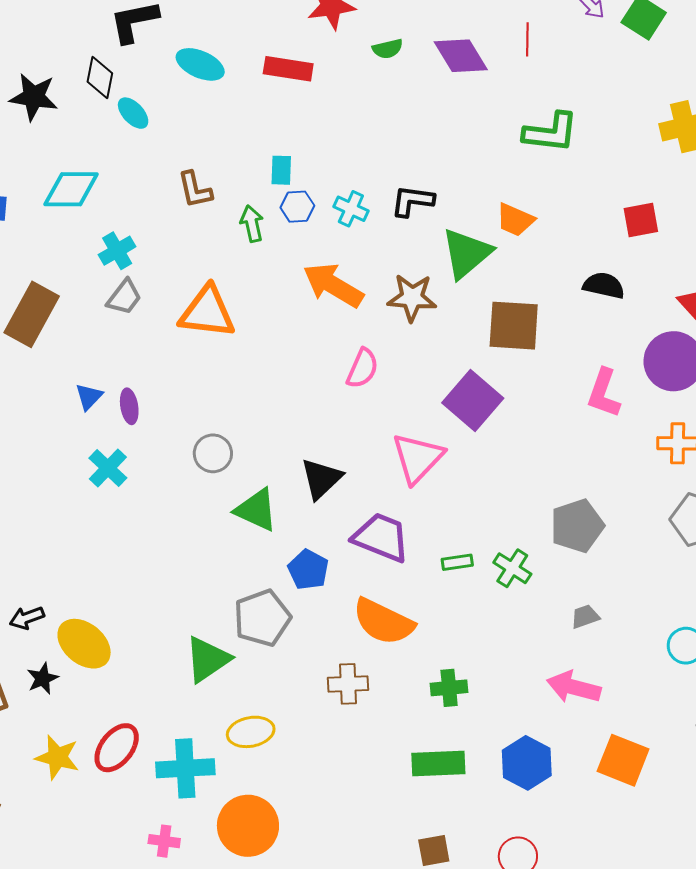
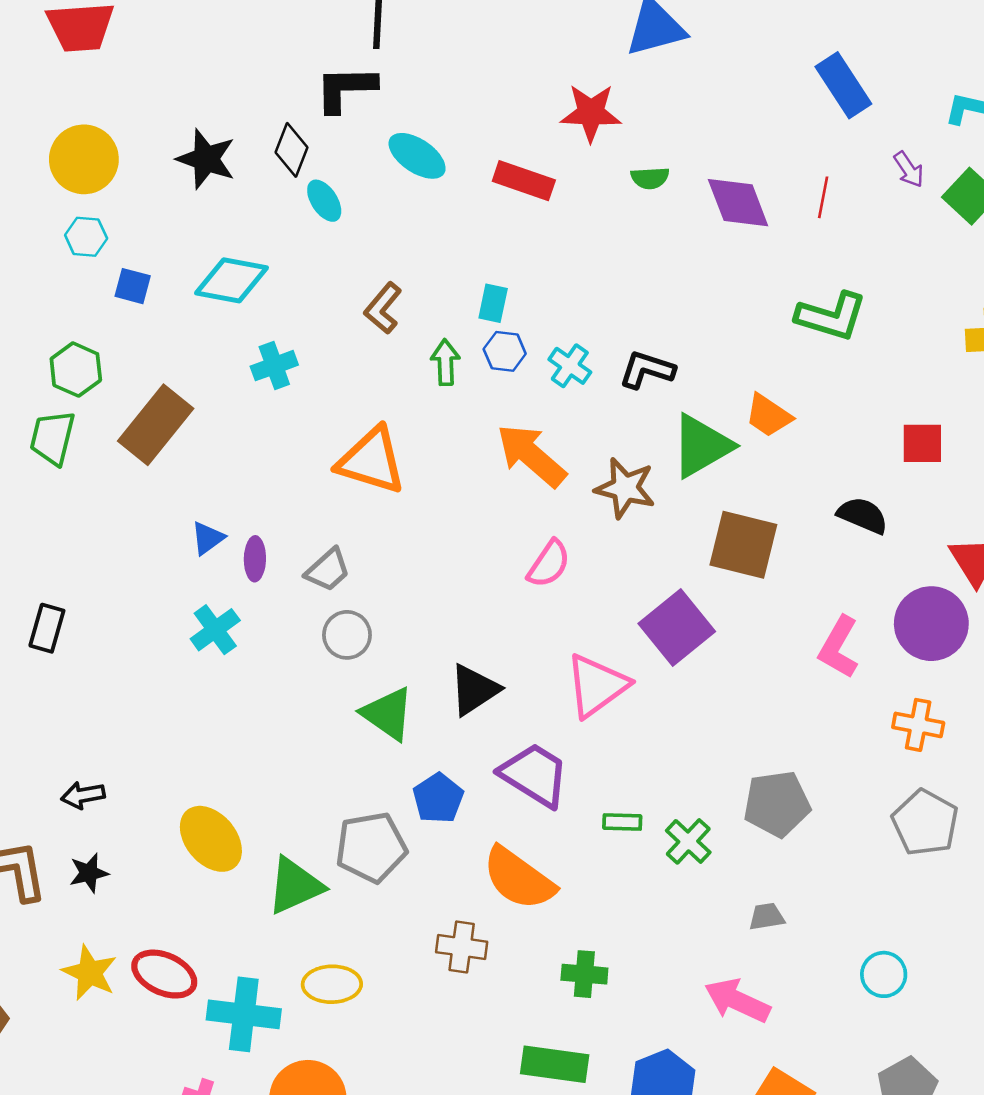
brown L-shape: (195, 190) -> (383, 308), turned 42
gray trapezoid: (124, 297) -> (328, 570), moved
yellow ellipse: (84, 644) -> (211, 839), moved
red ellipse: (117, 748) -> (164, 974), turned 66

